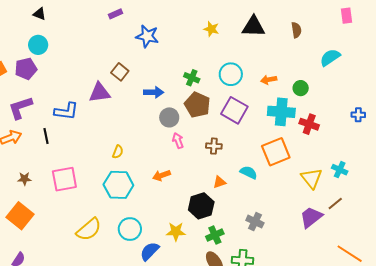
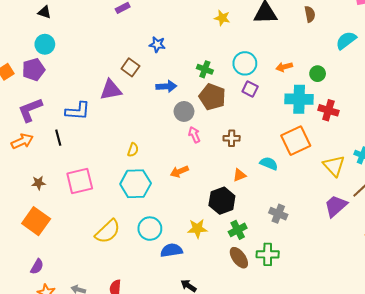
blue star: (147, 36) -> (157, 45), moved, size x0.7
purple square: (234, 110) -> (250, 89), moved, size x0.6
blue semicircle: (150, 251) -> (171, 250), turned 40

